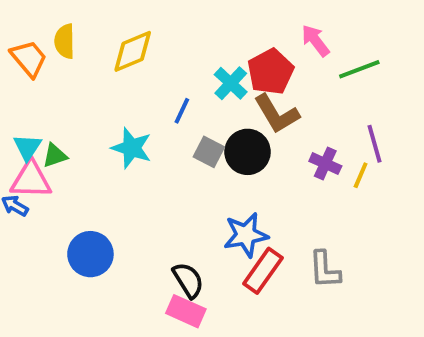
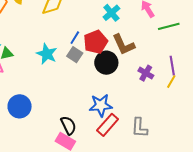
red pentagon: (271, 72) -> (96, 42), moved
cyan cross: (231, 83) -> (111, 13), moved
gray square: (209, 152) -> (75, 55), moved
yellow line: (361, 175) -> (171, 82), moved

